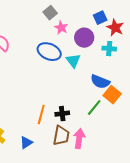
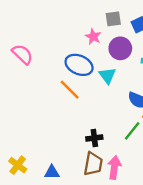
gray square: (50, 13) -> (113, 19), moved, turned 32
orange line: (41, 115) -> (70, 90), moved, turned -60
blue triangle: (26, 143) -> (52, 172), turned 32

